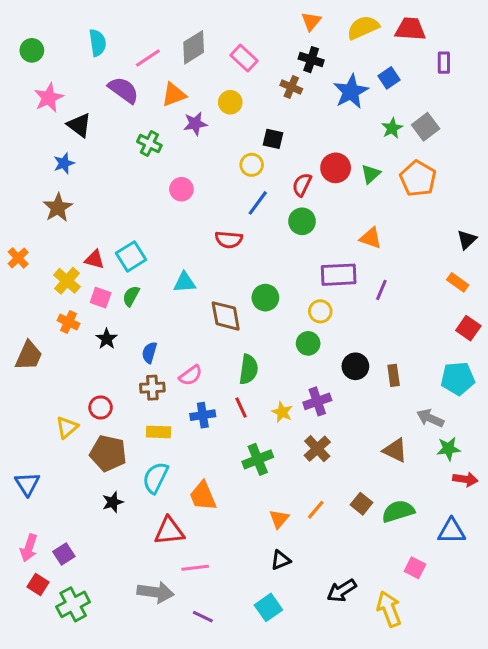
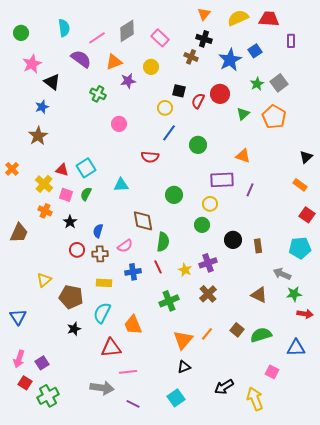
red circle: (336, 168) -> (220, 94), moved
red semicircle: (302, 185) -> (198, 101), moved
brown diamond: (226, 316) -> (143, 221), moved
red circle: (101, 407) -> (77, 250), moved
orange triangle: (279, 519) -> (183, 340), size x1.5

